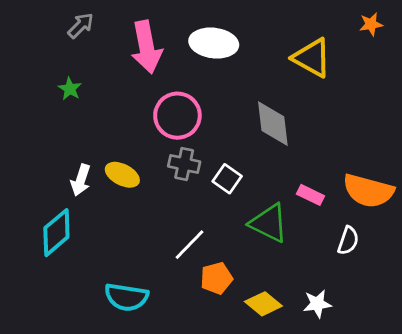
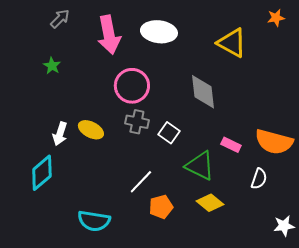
yellow diamond: (263, 304) -> (210, 203), moved
white star: (317, 304) -> (284, 226), moved

